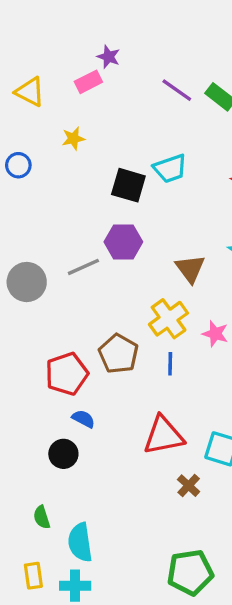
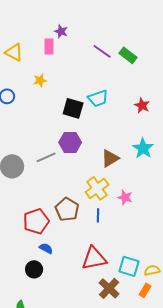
pink rectangle: (88, 82) -> (49, 46), turned -63
brown triangle: (190, 269) -> (110, 158), turned 36
brown cross: (189, 486) -> (109, 288), size x1.5

